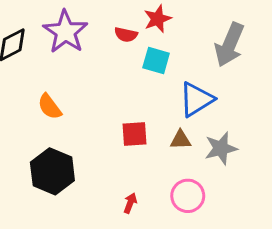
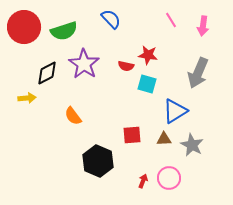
red star: (158, 19) -> (148, 55), turned 30
gray star: (221, 148) -> (192, 145), turned -30
black hexagon: (52, 171) -> (98, 161), moved
red arrow: (130, 203) -> (143, 181), moved

